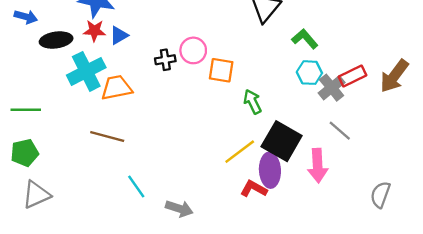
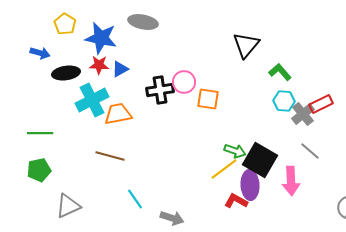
black cross: (165, 60) -> (160, 90), size x1.5
green arrow: (253, 102) -> (235, 151), moved, turned 135
gray triangle: (36, 195) -> (68, 206), moved

